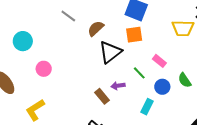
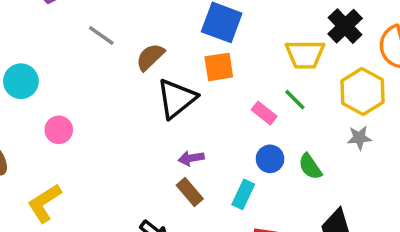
green line: (139, 73) -> (295, 100), moved
green semicircle: (185, 80) -> (310, 167), moved
brown rectangle: (102, 96) -> (190, 192), moved

